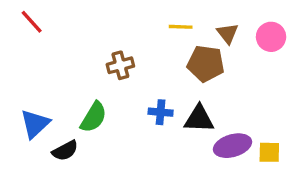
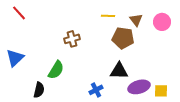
blue cross: (161, 112) -> (96, 90), moved, turned -32
blue triangle: (35, 124) -> (15, 58), moved
black semicircle: (65, 151) -> (39, 90), turned -49

